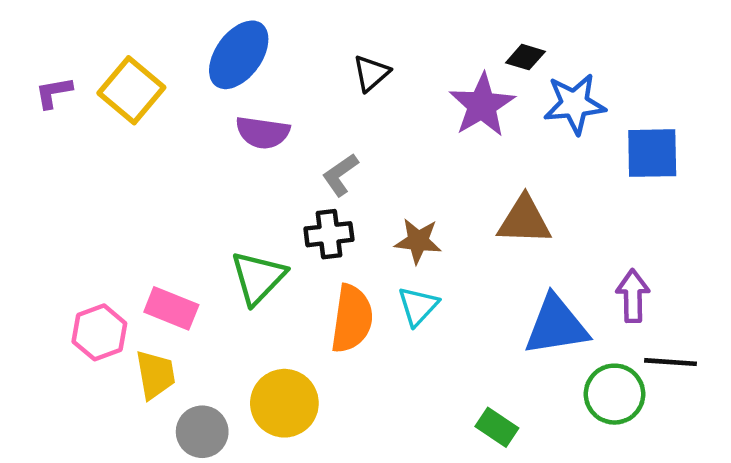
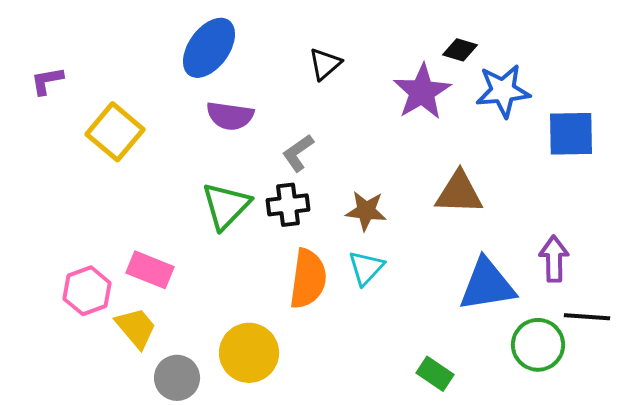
yellow square: (131, 90) -> (115, 132), moved
green triangle: (258, 278) -> (226, 206), moved
yellow trapezoid: (155, 375) -> (136, 328), turned -30

